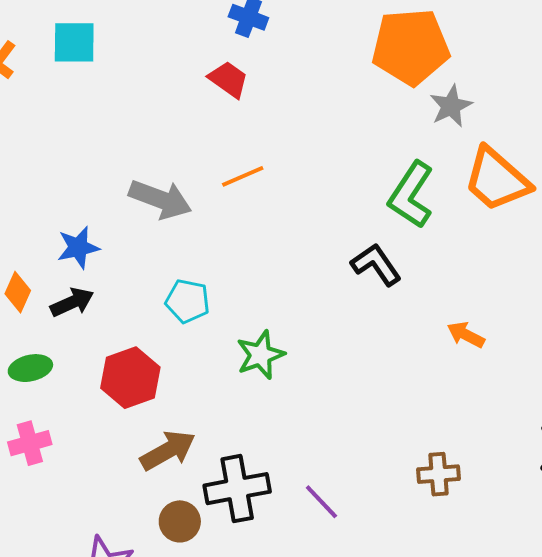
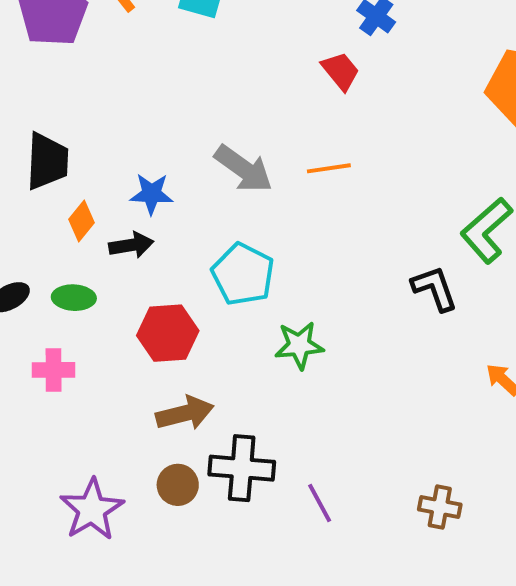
cyan pentagon: (188, 301) -> (243, 274), size x1.4

